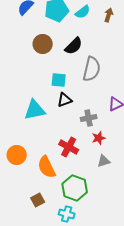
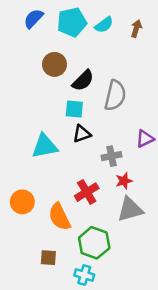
black semicircle: (74, 46) -> (83, 81), moved
red cross: (69, 147) -> (87, 192), turned 30
gray triangle: (104, 161) -> (130, 209), size x1.6
brown square: (38, 200) -> (48, 258), turned 32

